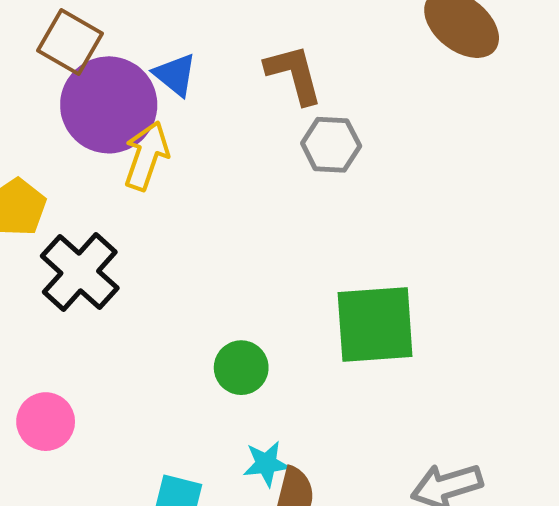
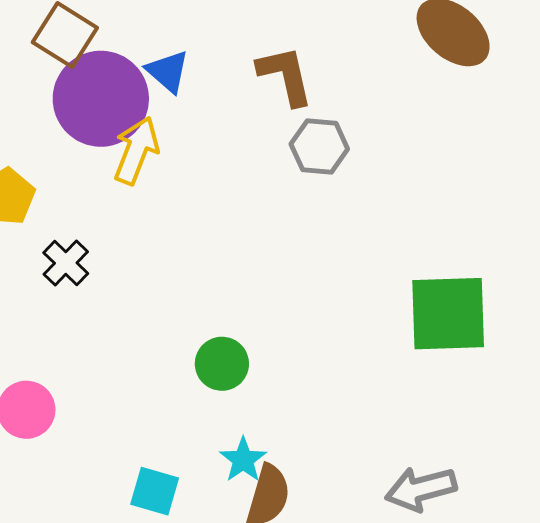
black cross: (80, 272) -> (66, 263), size x0.6
green square: (375, 325) -> (448, 314), moved
cyan star: (266, 464) -> (243, 460), turned -30

